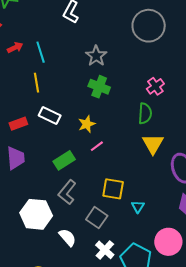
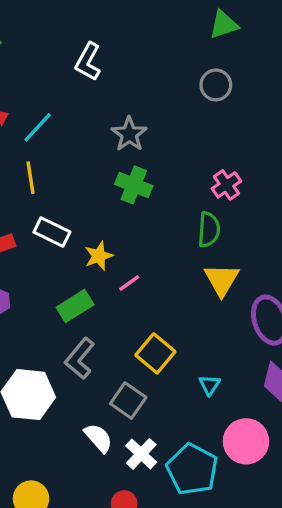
gray circle: (149, 26) -> (216, 85), size x0.6
cyan line: (41, 52) -> (38, 127), turned 60
yellow star: (87, 124) -> (99, 256), moved
yellow square: (113, 189) -> (155, 353), turned 30
cyan triangle: (138, 207) -> (210, 385), moved
white semicircle: (67, 237) -> (98, 438), moved

